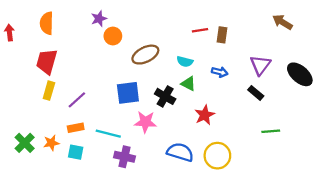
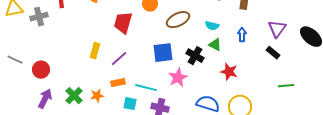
red trapezoid: (47, 62) -> (123, 23), moved
blue arrow: (220, 72) -> (242, 35), turned -104
red star: (205, 115) -> (229, 72), turned -30
pink star: (145, 122) -> (178, 78), turned -30
cyan square: (76, 152) -> (130, 104), moved

